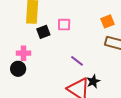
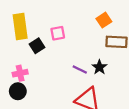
black star: (93, 81) -> (99, 67), moved

